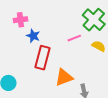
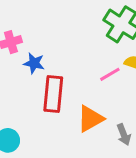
pink line: (74, 38) -> (110, 74), moved

